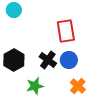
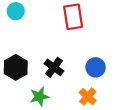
red rectangle: (66, 31) -> (73, 17), moved
blue circle: (69, 60) -> (96, 67), moved

